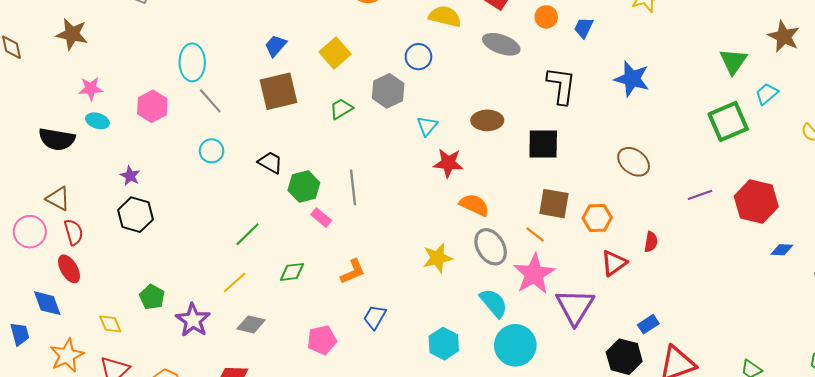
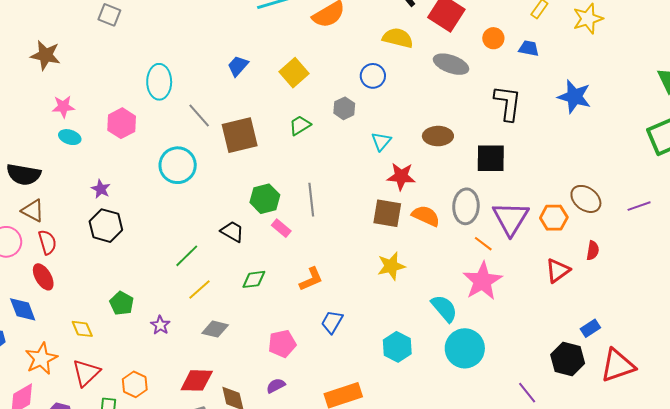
blue trapezoid: (584, 28) -> (529, 48), turned 75
brown square: (278, 91) -> (240, 135), moved
gray hexagon: (388, 91) -> (344, 108), size x0.7
gray line: (210, 101) -> (199, 116), moved
black semicircle: (57, 139) -> (24, 174), moved
cyan circle: (212, 151) -> (178, 165), size x1.6
black trapezoid: (270, 162) -> (232, 232), moved
brown ellipse: (634, 162) -> (586, 199), moved
brown square: (554, 204) -> (387, 213), moved
orange hexagon: (597, 218) -> (554, 218), moved
green line: (247, 234) -> (187, 256), moved
gray ellipse: (491, 247) -> (466, 206), moved, turned 36
purple triangle: (575, 307) -> (511, 218), moved
purple star: (193, 320) -> (160, 325), size x0.6

